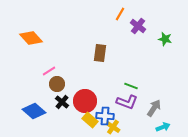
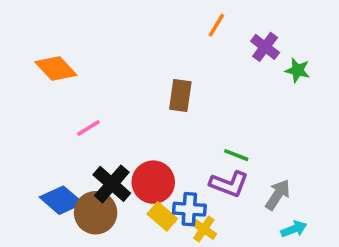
purple cross: (138, 26) -> (265, 47), moved
brown circle: (57, 84) -> (96, 213), moved, size x1.5
black cross: (62, 102) -> (112, 184), size x1.5

